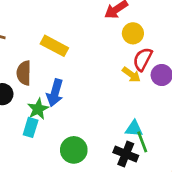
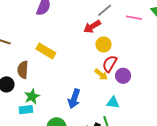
blue arrow: (55, 93) -> (74, 99), moved
cyan rectangle: (31, 127) -> (26, 110), turned 64
cyan triangle: (134, 129) -> (113, 103), moved

